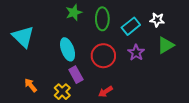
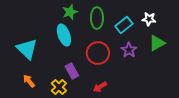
cyan triangle: (23, 37) -> (27, 49), moved
cyan ellipse: (68, 49) -> (64, 35), moved

